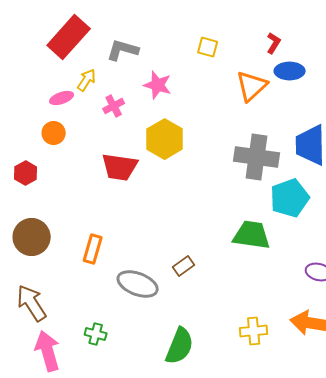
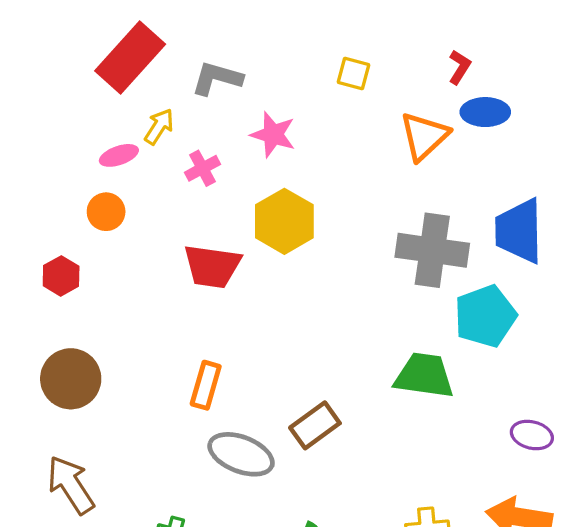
orange rectangle: (93, 249) -> (206, 385), moved
brown rectangle: (184, 266) -> (315, 425), size x1.4

